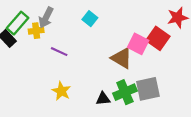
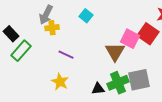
green rectangle: (17, 23) -> (21, 51), moved
yellow cross: (36, 31) -> (52, 28), moved
purple line: (59, 52) -> (66, 55), moved
brown triangle: (122, 58) -> (115, 52), turned 30

